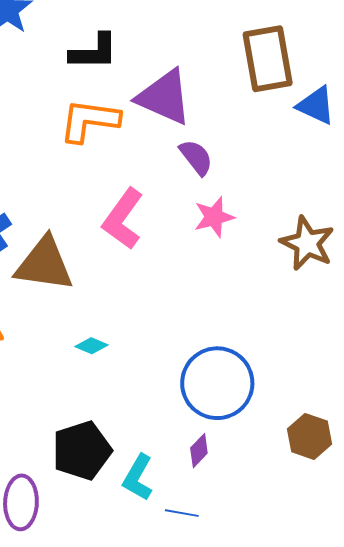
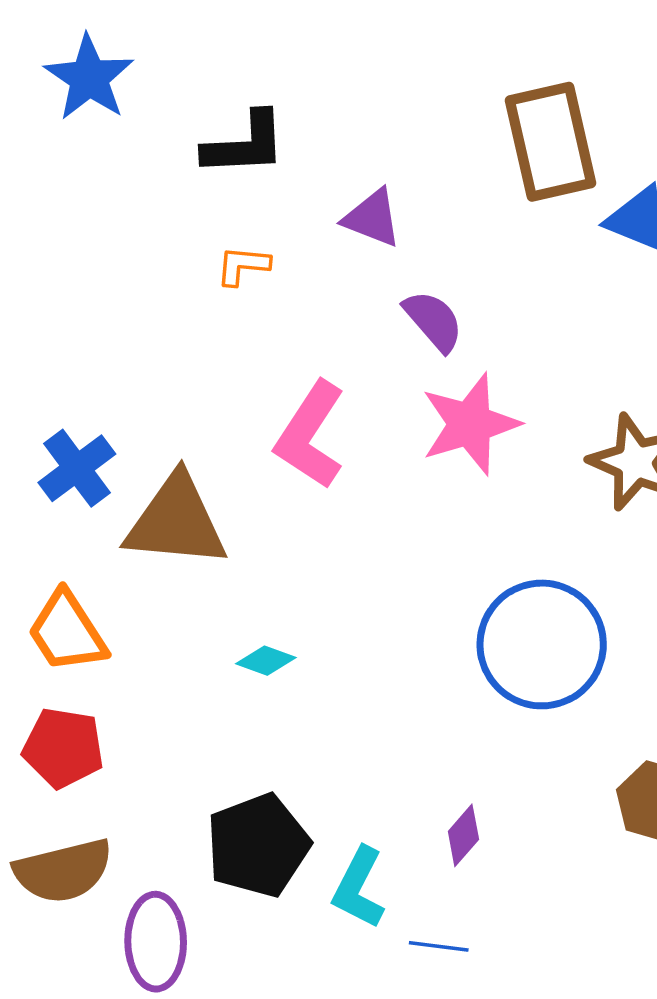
purple triangle: (164, 97) -> (372, 218), size x0.6
orange L-shape: (89, 121) -> (243, 266), size x0.5
pink star: (214, 217) -> (470, 424), size x1.4
blue circle: (217, 383) -> (542, 644), moved

